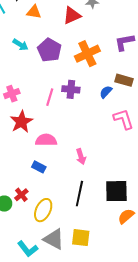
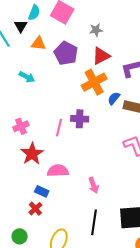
red triangle: (72, 15) -> (101, 56), moved
purple pentagon: (49, 50) -> (66, 53), moved
blue semicircle: (106, 92) -> (114, 98), moved
blue rectangle: (39, 167) -> (42, 191), moved
red cross: (21, 195) -> (35, 209), moved

